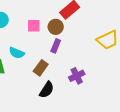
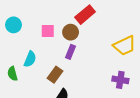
cyan semicircle: (17, 53) -> (30, 59), turned -91
purple cross: (77, 76) -> (120, 80), moved, turned 35

